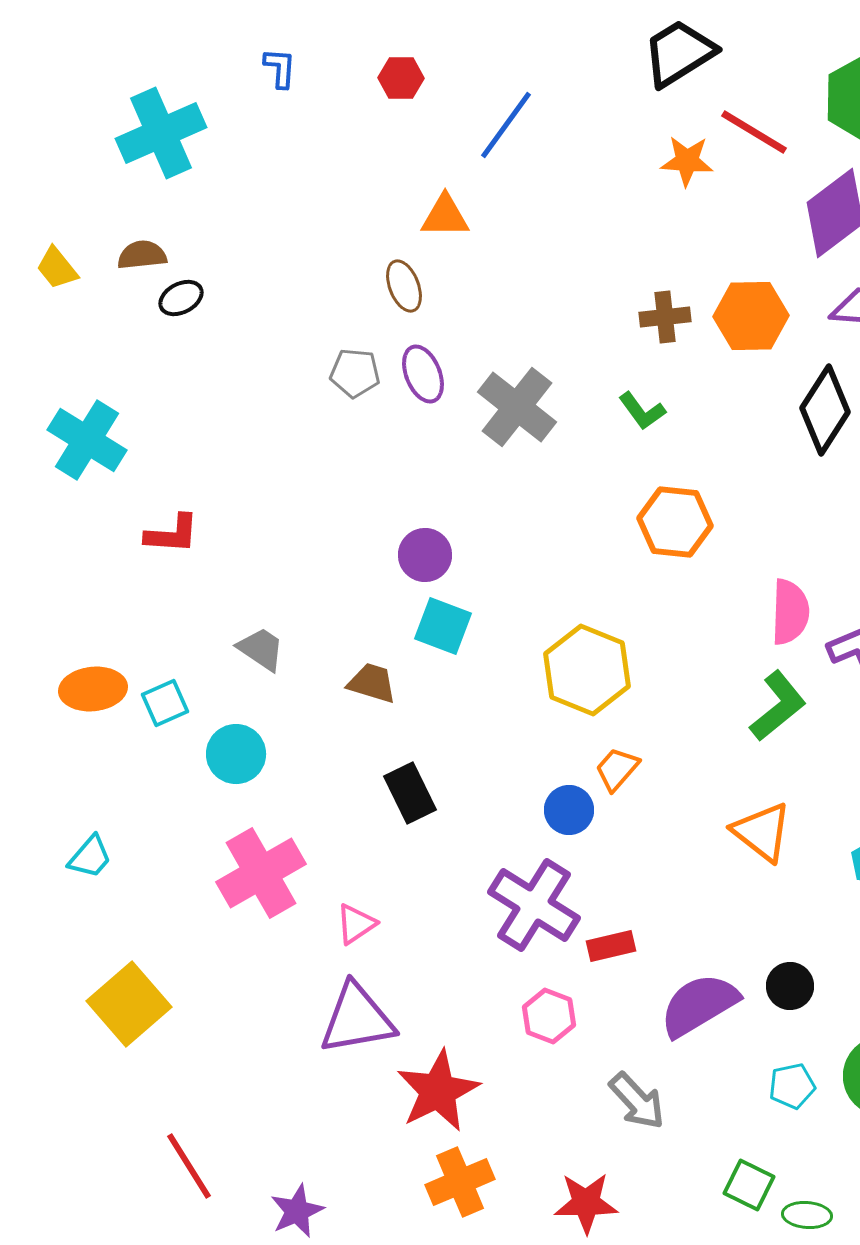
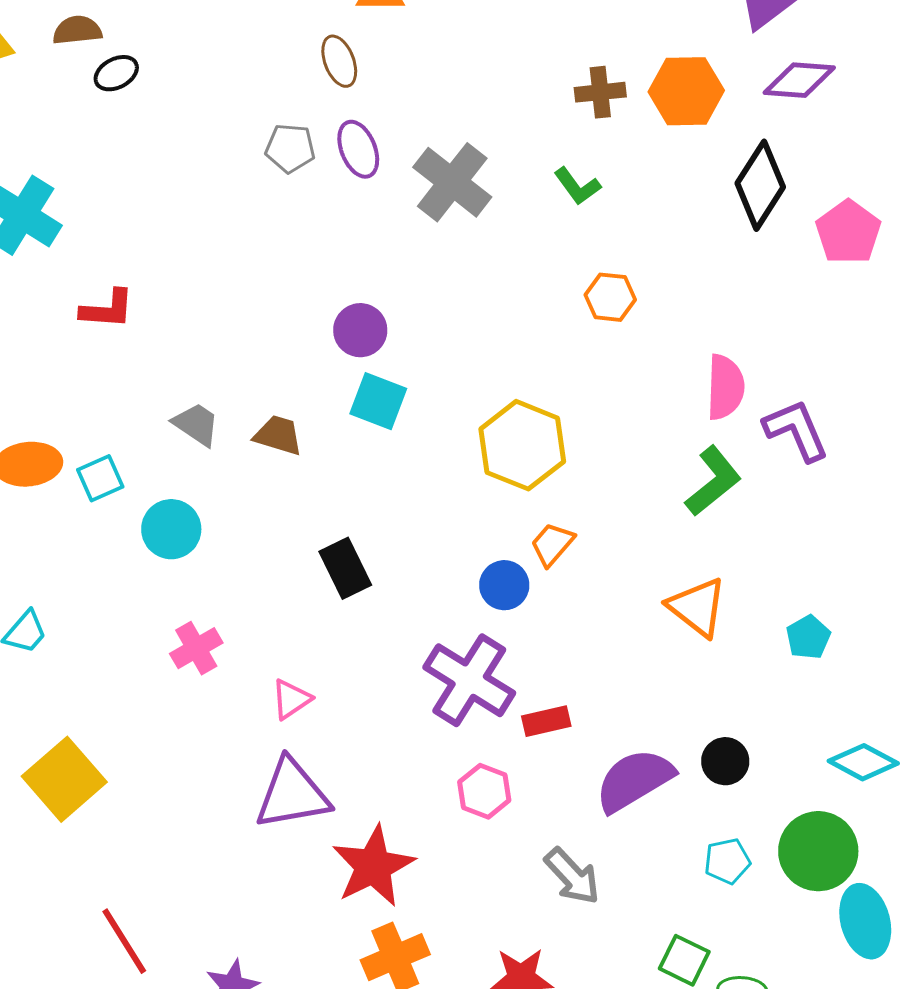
orange hexagon: (675, 522) -> (610, 297), size x0.7
brown trapezoid: (372, 683) -> (278, 435), moved
pink cross: (261, 873) -> (196, 648), size x0.6

